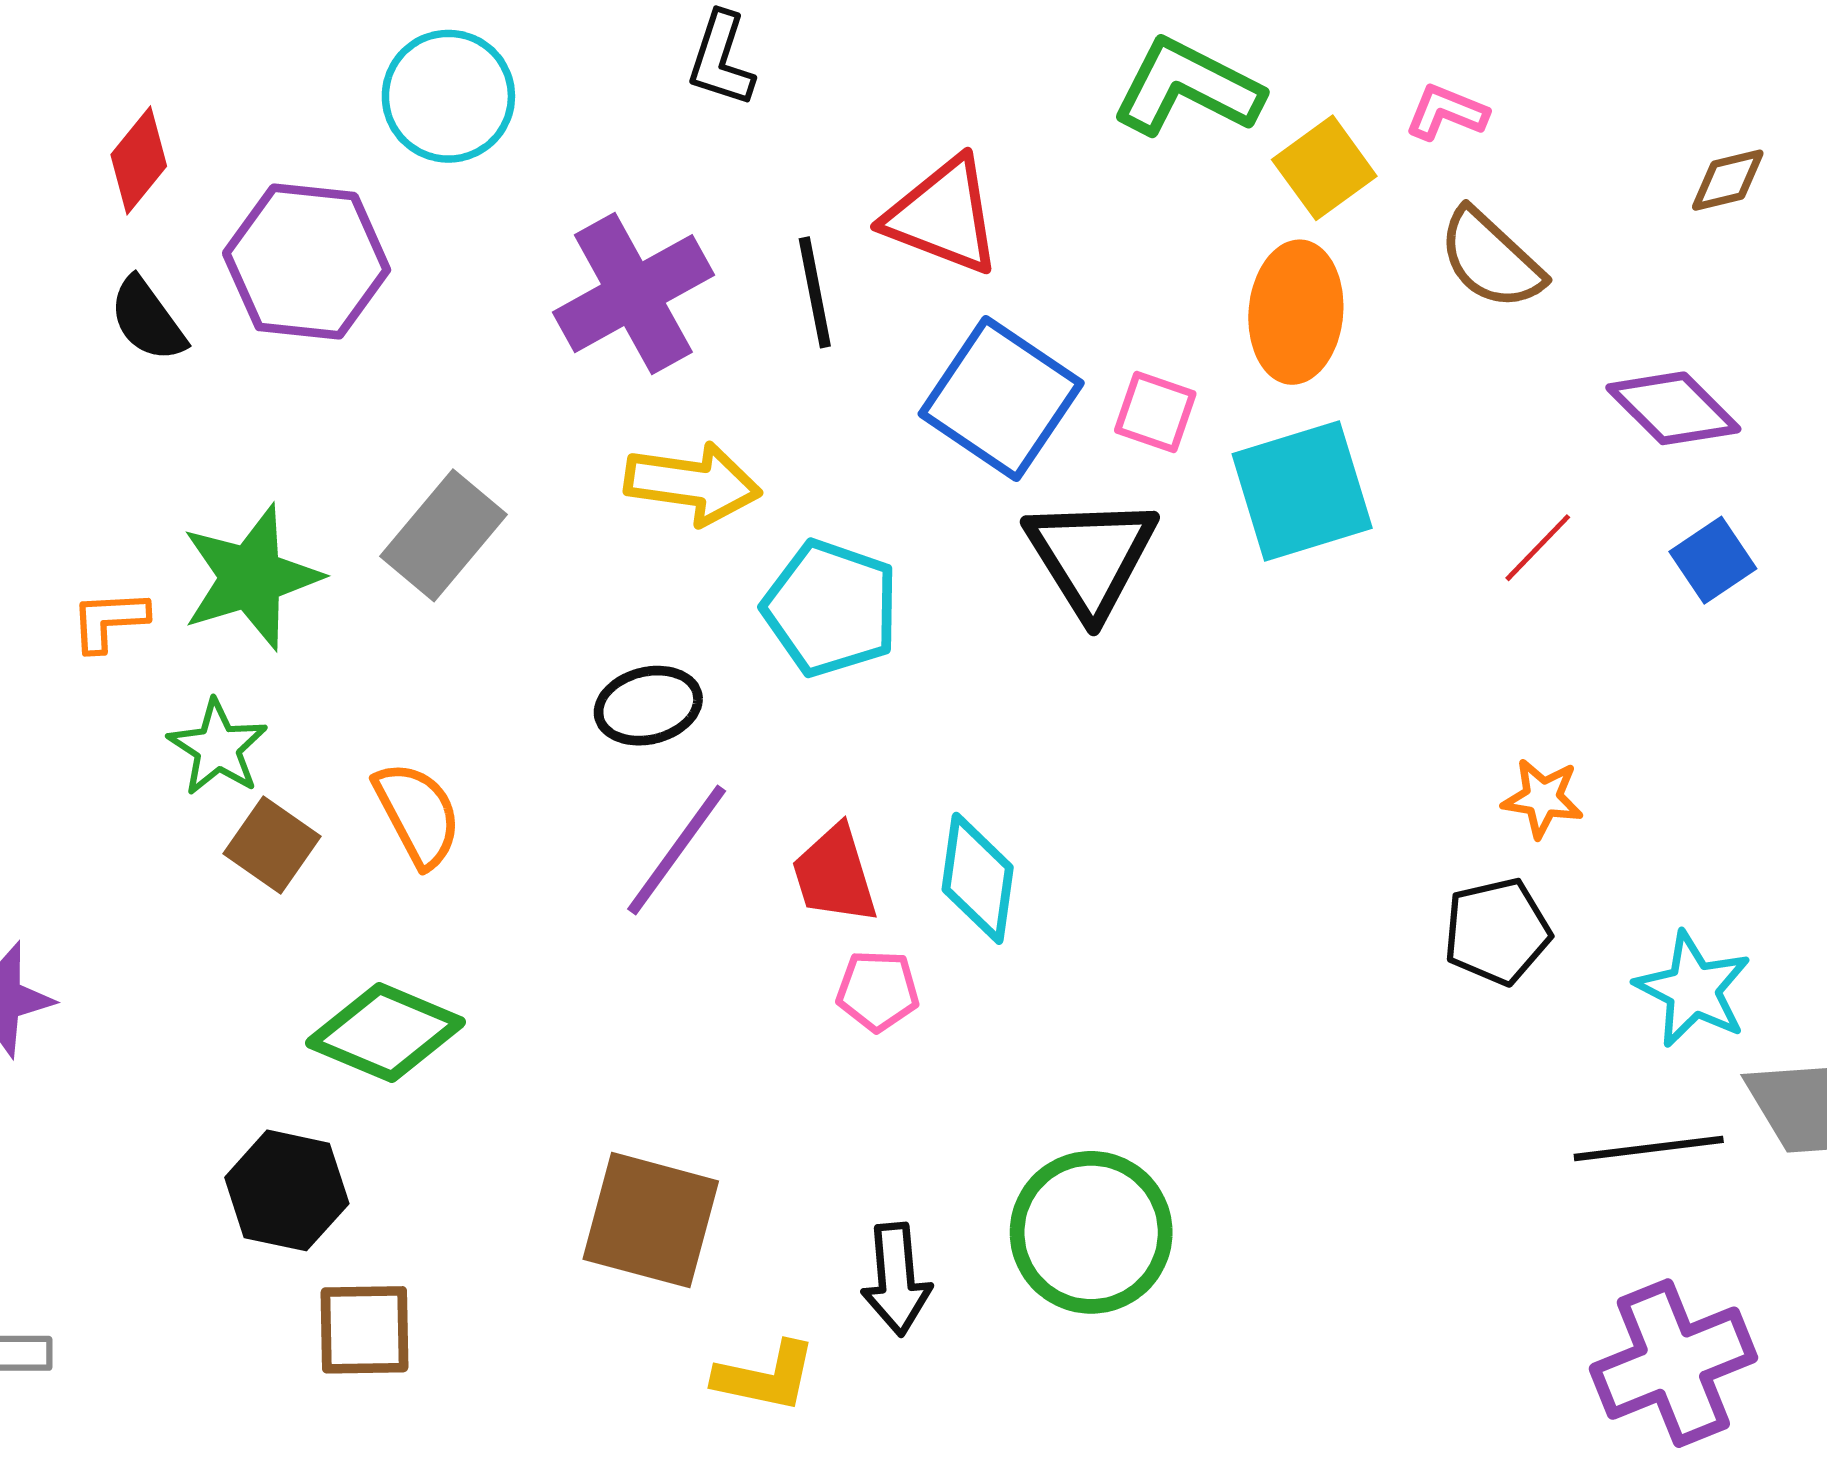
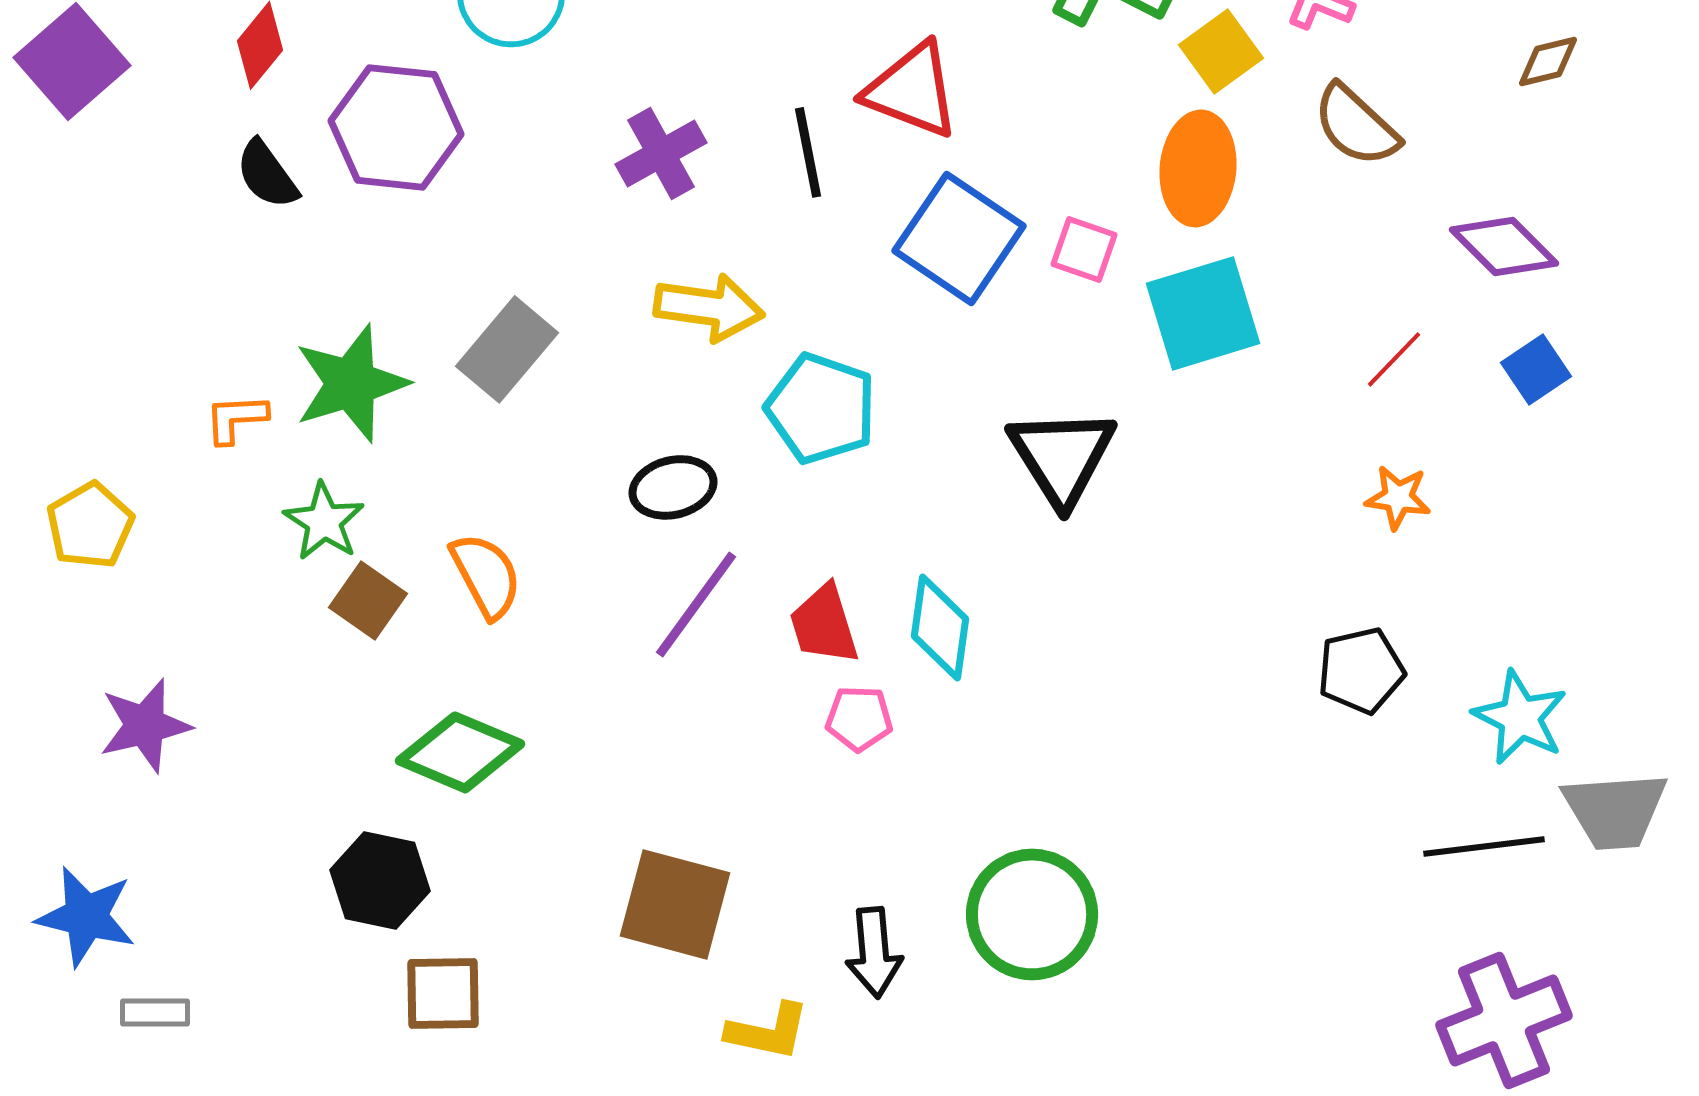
purple cross: (633, 294) -> (661, 153), size x0.7
black triangle: (1091, 556) -> (1062, 456), moved
orange star: (1543, 798) -> (1398, 497), moved

